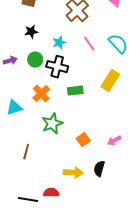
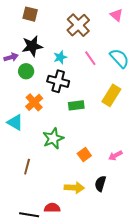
black star: (31, 32) -> (32, 46), size x1.5
green circle: (35, 60) -> (26, 71), moved
purple arrow: (10, 61) -> (11, 57), moved
orange cross: (41, 94) -> (34, 102), moved
cyan triangle: (14, 108) -> (15, 122), turned 48

